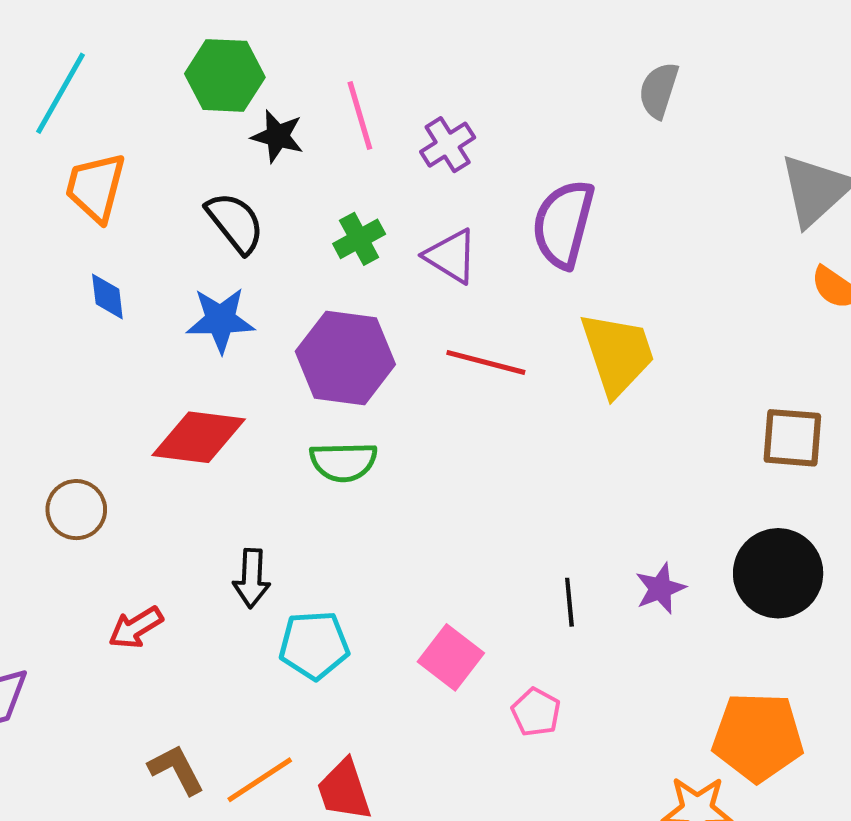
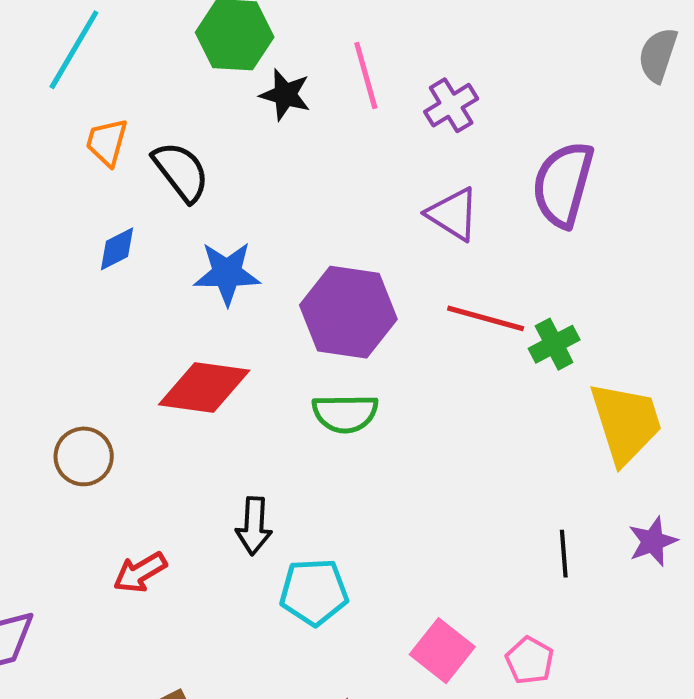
orange trapezoid: (96, 187) -> (107, 142), size x0.7
black semicircle: (235, 223) -> (181, 172), moved
green cross: (359, 239) -> (554, 344), moved
blue diamond: (107, 297) -> (117, 249), turned 69
yellow trapezoid: (617, 354) -> (626, 423), moved
pink square: (451, 657) -> (442, 651), moved

